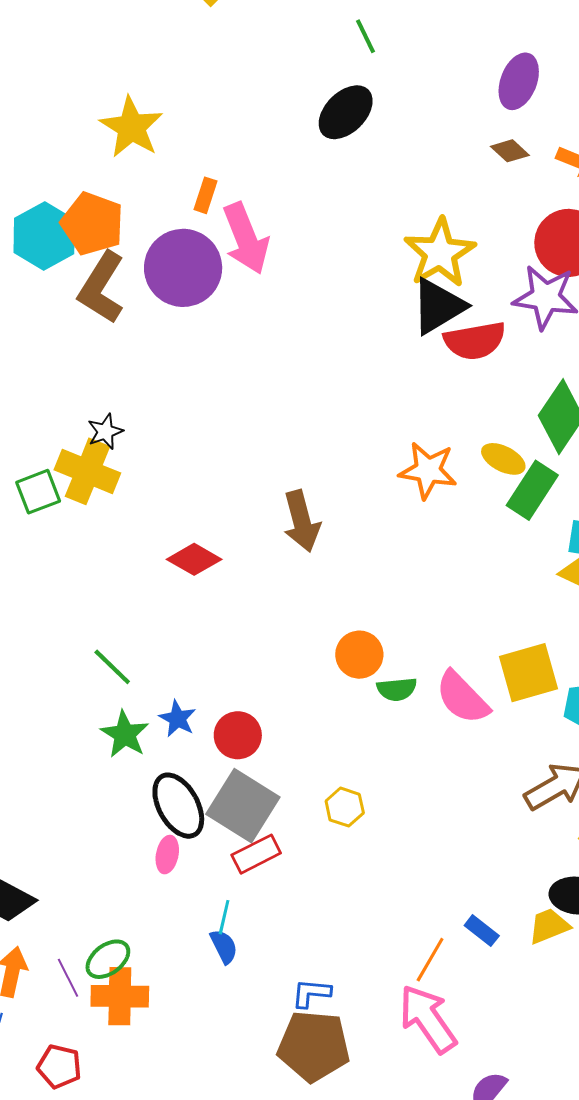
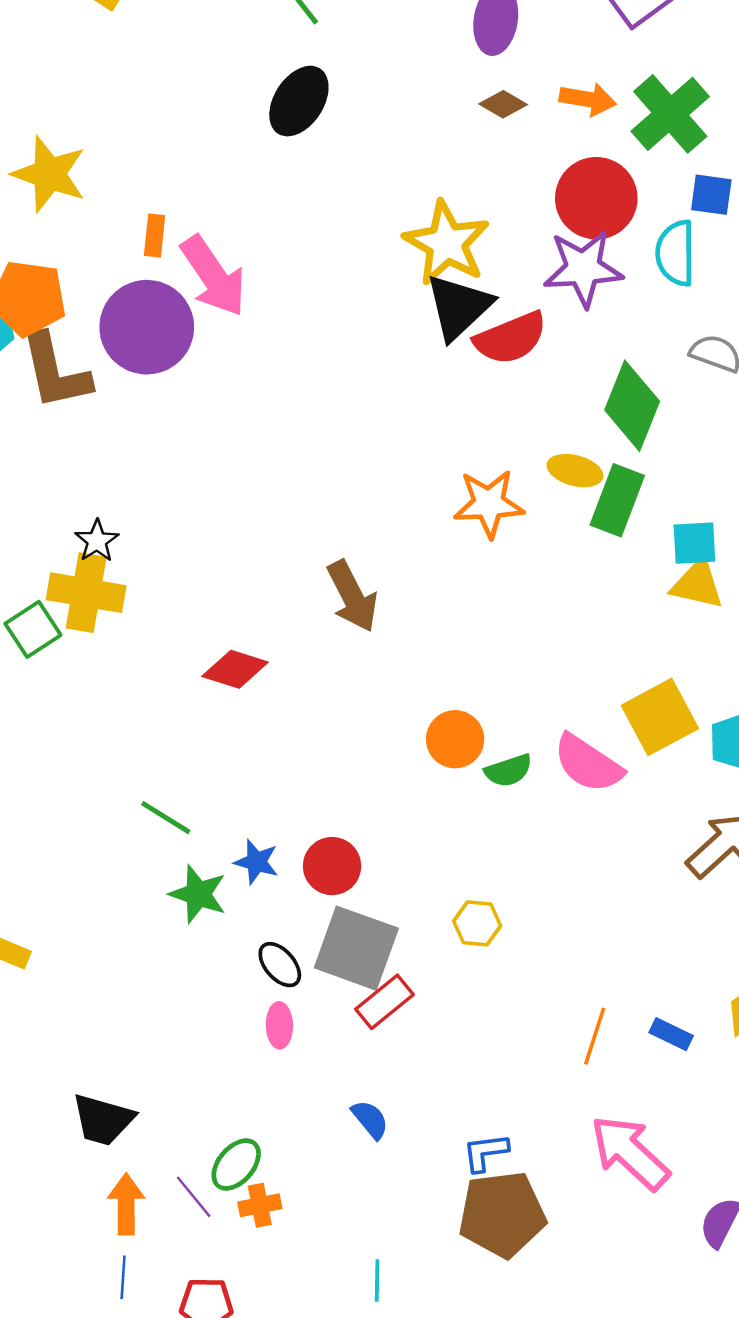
brown L-shape: (101, 288) -> (55, 372), turned -32
black ellipse: (178, 806) -> (280, 965), size x0.6
cyan line: (224, 917) -> (377, 1280), moved
orange line: (430, 960) -> (595, 1036), moved
orange cross: (120, 996) -> (260, 1205), size x0.6

